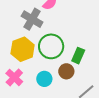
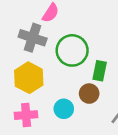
green circle: (51, 46) -> (72, 50), moved
pink cross: (14, 77) -> (26, 115), turned -36

